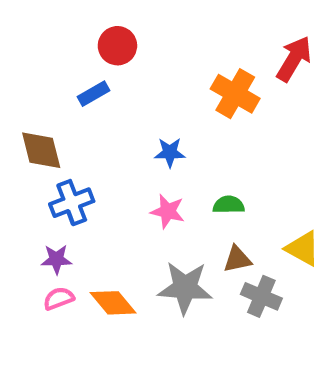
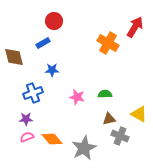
brown diamond: (41, 150) -> (14, 57), moved
blue star: (170, 152) -> (52, 70), moved
gray star: (185, 288) -> (84, 148), moved, turned -30

